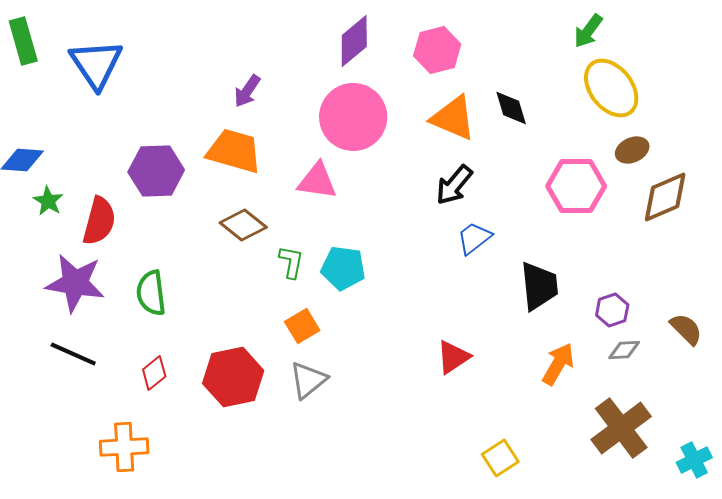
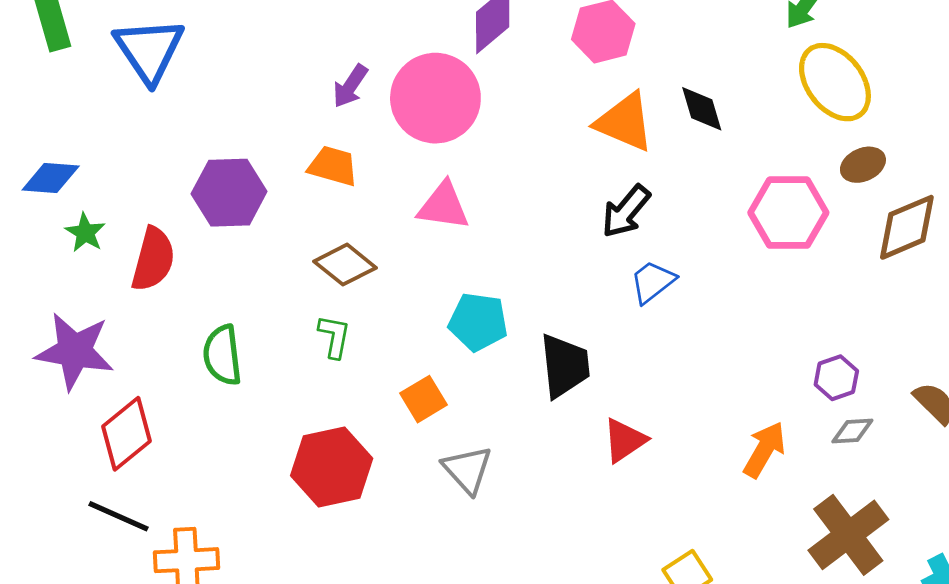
pink circle: (353, 117) -> (435, 98), moved
orange trapezoid: (234, 151) -> (333, 166), size x0.7
green L-shape: (291, 262) -> (334, 336), moved
purple star: (75, 283) -> (75, 351), moved
black trapezoid: (539, 286) -> (565, 366), moved
black line: (73, 354) -> (119, 516), moved
red diamond: (154, 373) -> (127, 434), moved, size x1.6
gray triangle: (308, 380) -> (467, 470), moved, turned -33

